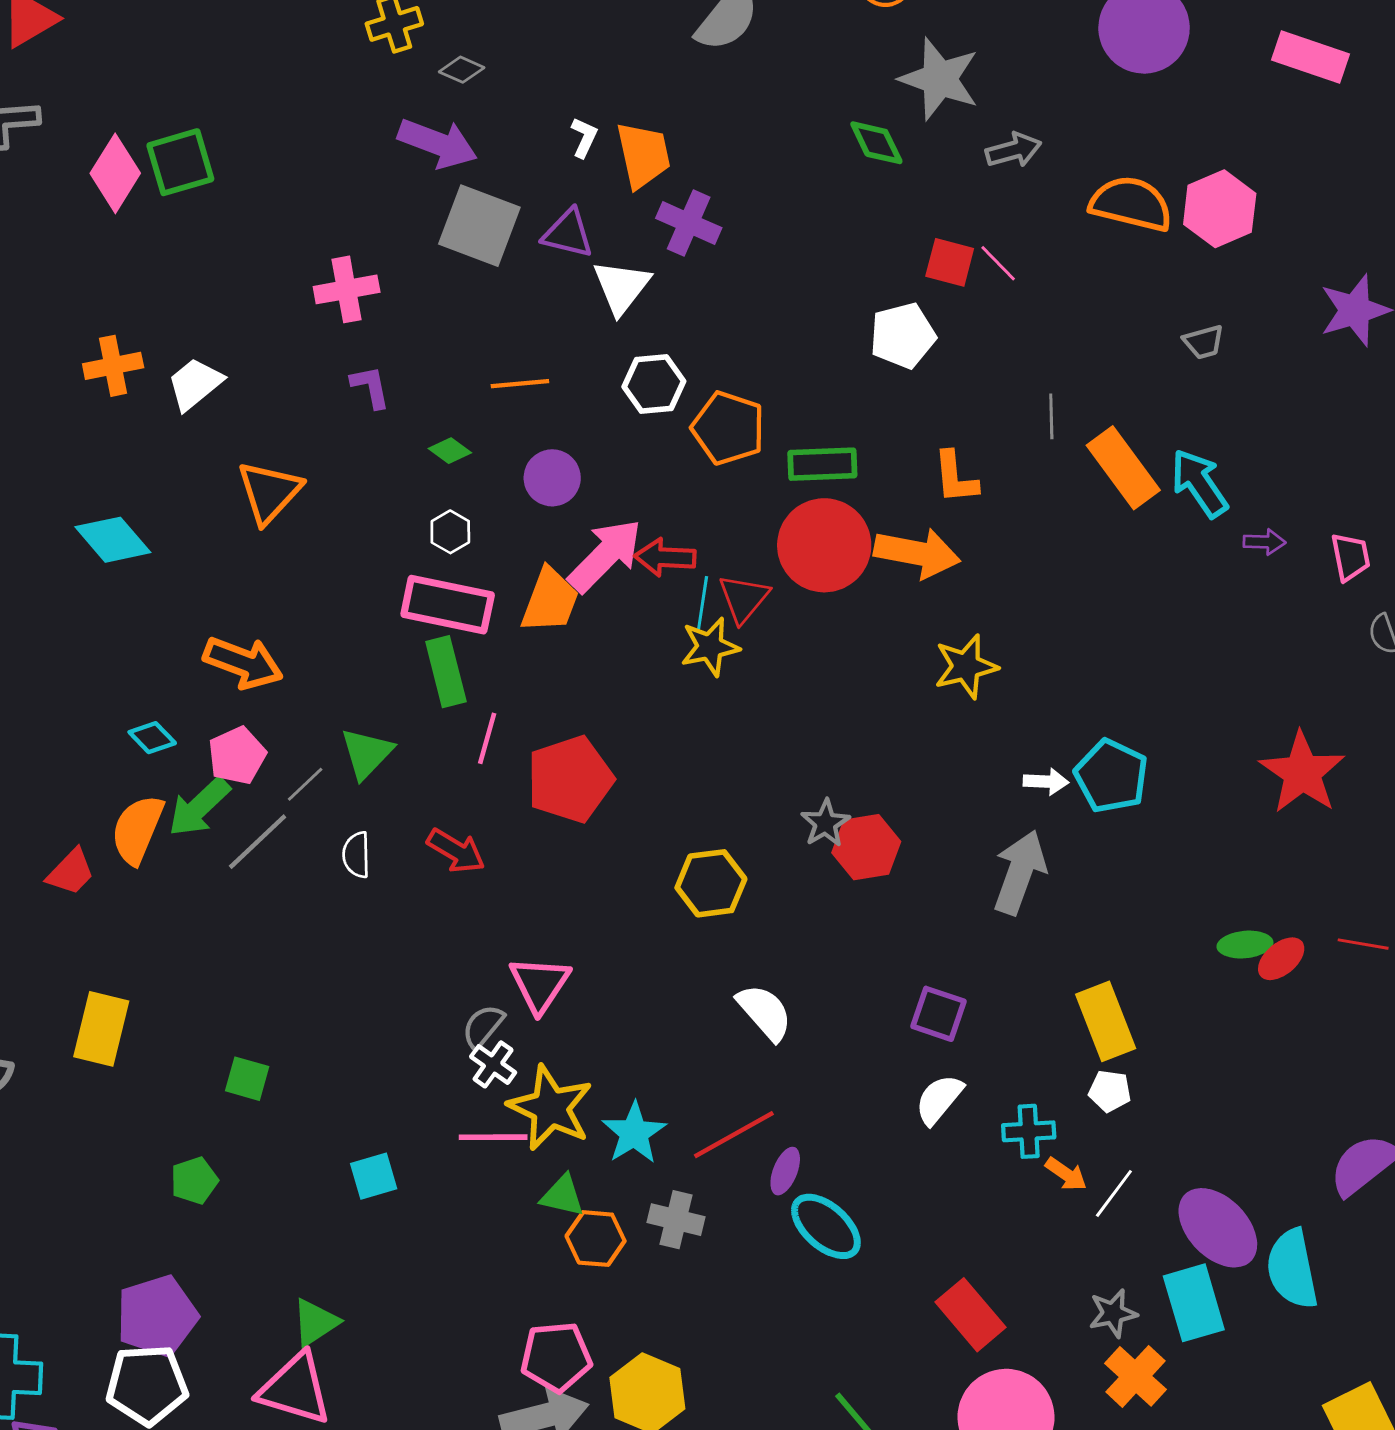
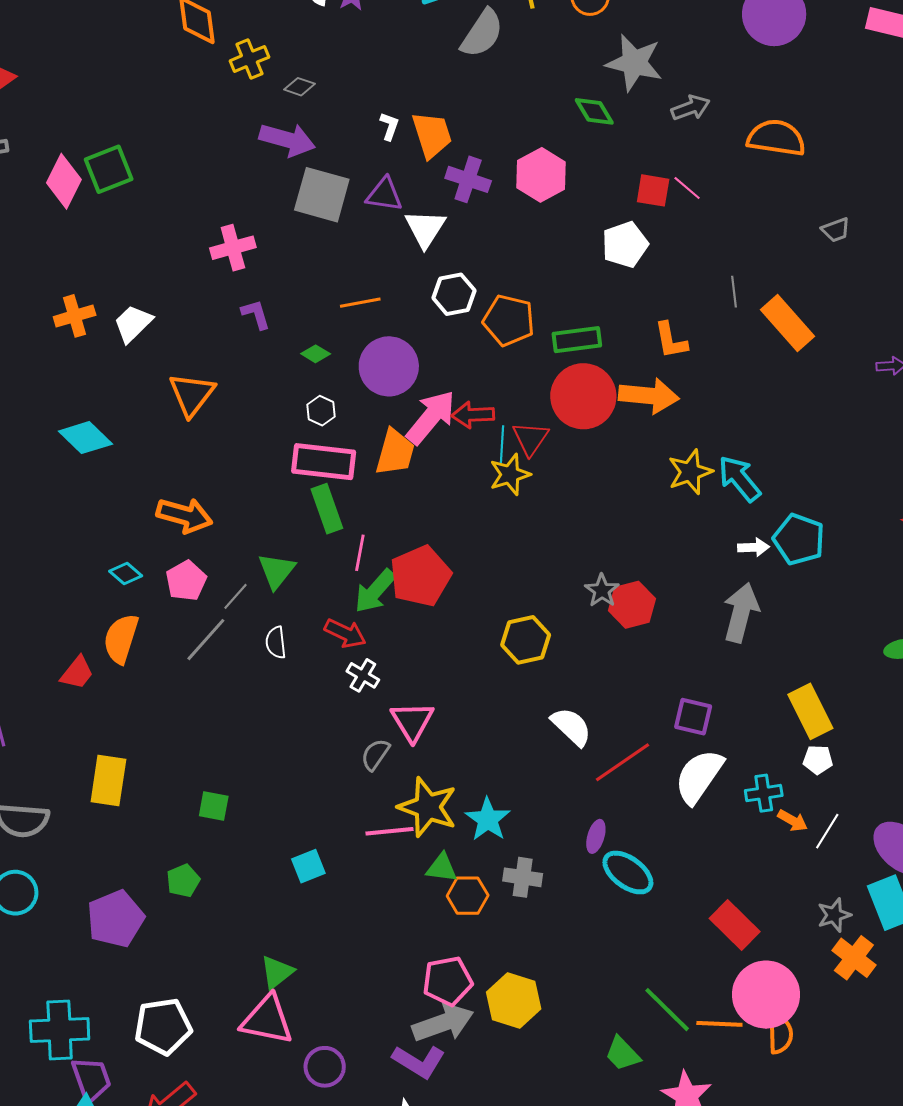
pink hexagon: (1220, 209) -> (541, 175), moved
purple circle: (552, 478) -> (389, 366), size x1.5
cyan arrow: (1199, 483) -> (739, 479), moved
green arrow: (199, 807) -> (375, 591), moved
white cross: (493, 1064) -> (363, 675), moved
white semicircle: (939, 1099) -> (699, 776), size x1.5
red line: (734, 1135) -> (622, 762), moved
purple pentagon: (157, 1316) -> (116, 919), moved

